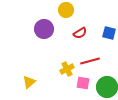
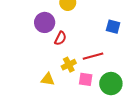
red semicircle: (80, 33) -> (60, 38), moved, turned -32
yellow triangle: (29, 82) -> (48, 79), moved, turned 48

